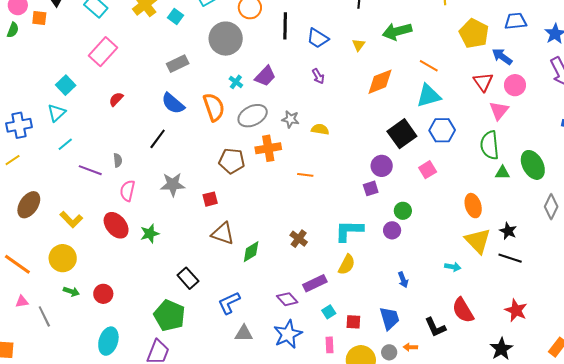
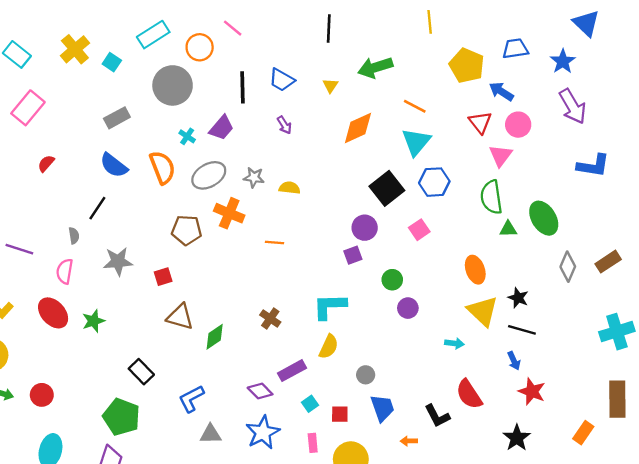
black line: (285, 26) -> (243, 87), moved
cyan triangle: (429, 96) -> (416, 142), turned -32
orange cross: (268, 148) -> (229, 213), turned 35
gray semicircle: (118, 160) -> (74, 236), moved
purple circle: (392, 230) -> (408, 308), moved
blue arrow: (403, 280) -> (514, 361), moved
gray circle: (389, 352) -> (366, 375), moved

